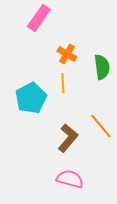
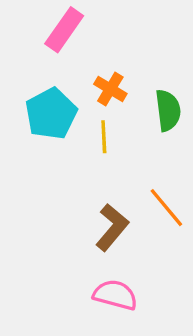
cyan pentagon: (31, 98) -> (51, 114), moved

